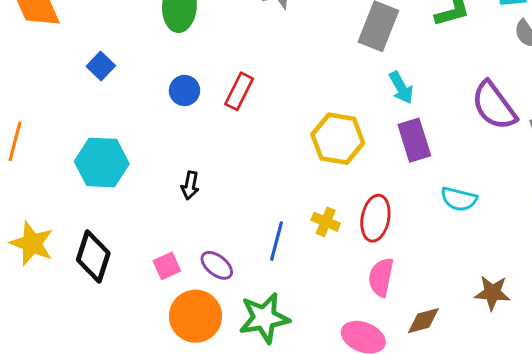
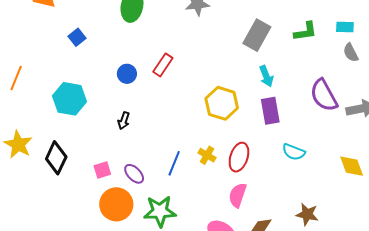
blue circle: (185, 90) -> (127, 74), moved

